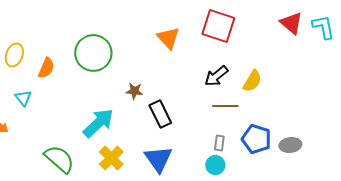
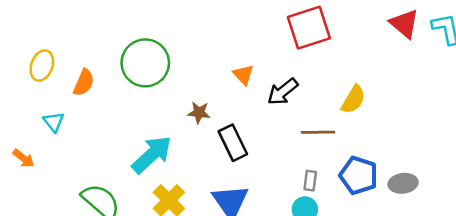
red square: (218, 26) -> (309, 28), turned -36
orange triangle: (168, 38) -> (243, 75), moved, size x0.7
black arrow: (216, 76) -> (283, 92), moved

